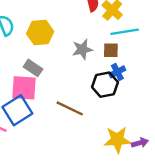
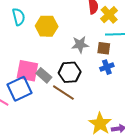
gray rectangle: (33, 68) -> (44, 75), moved
black hexagon: (105, 85) -> (70, 72), moved
yellow star: (117, 140) -> (100, 124), turned 30

